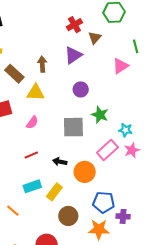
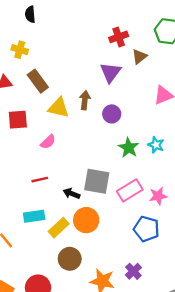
purple triangle: (73, 55) -> (110, 72), turned -30
brown arrow: (42, 64) -> (85, 100), moved
gray square: (73, 127) -> (97, 181), moved
cyan star: (126, 130) -> (156, 145), moved
orange circle: (85, 172) -> (86, 220), moved
blue pentagon: (104, 202) -> (146, 229), moved
purple cross: (123, 216) -> (133, 271), turned 32

